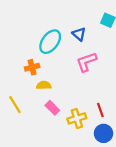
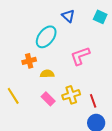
blue triangle: (79, 34) -> (68, 16), moved
yellow semicircle: (44, 85) -> (47, 74), moved
yellow cross: (77, 118) -> (71, 95), moved

